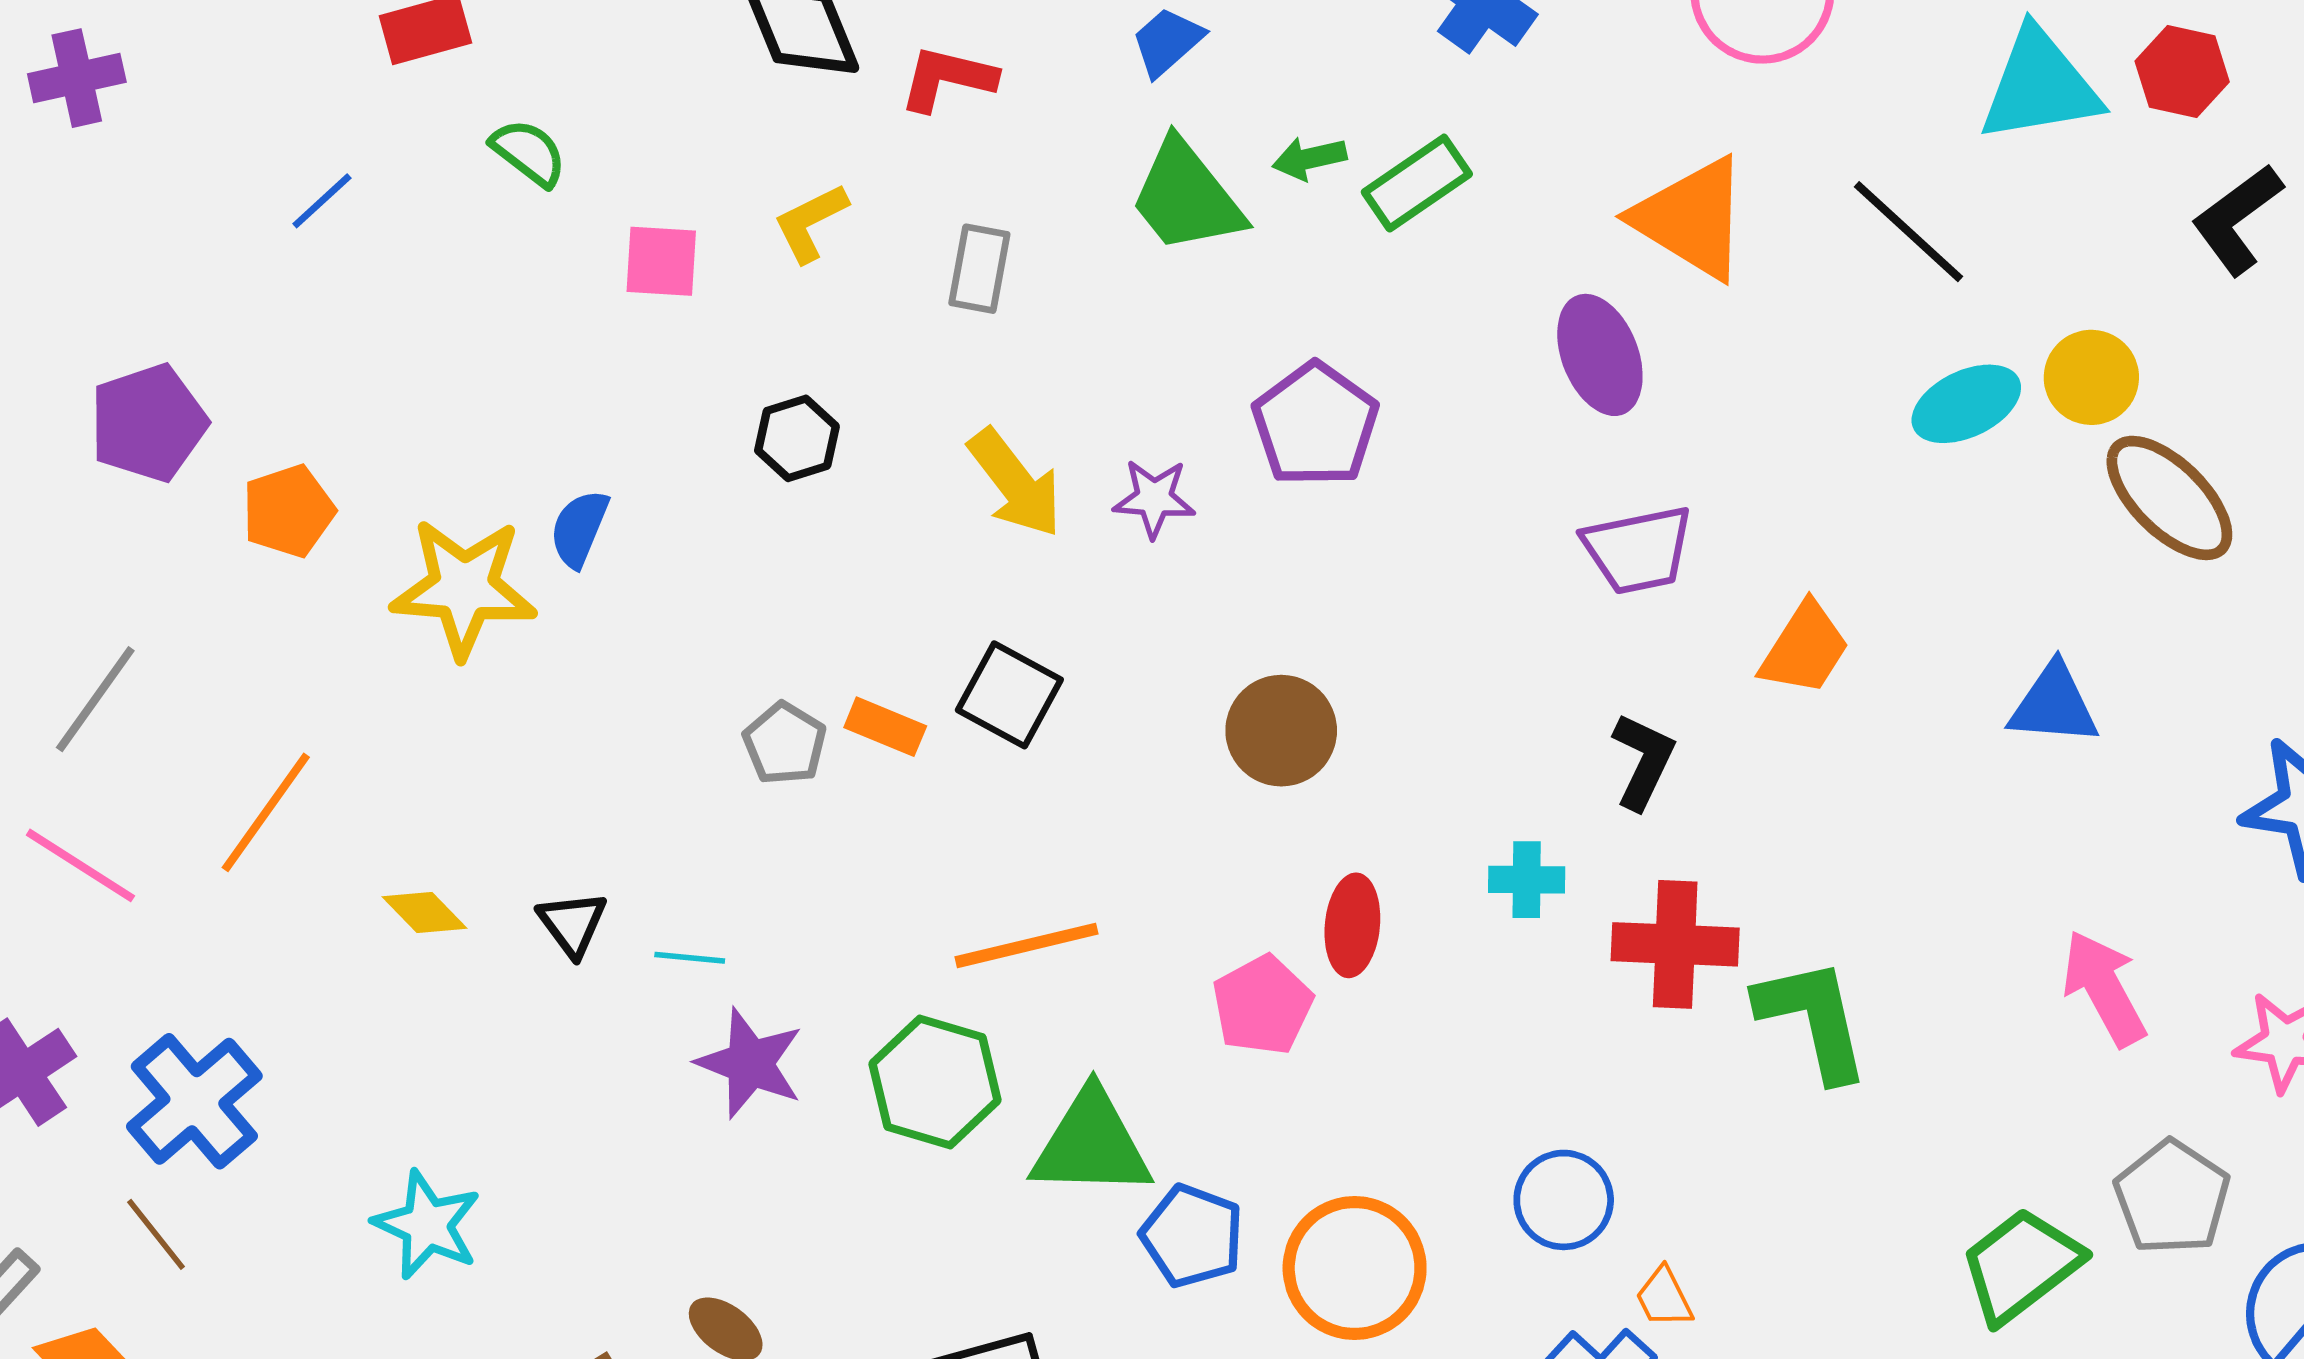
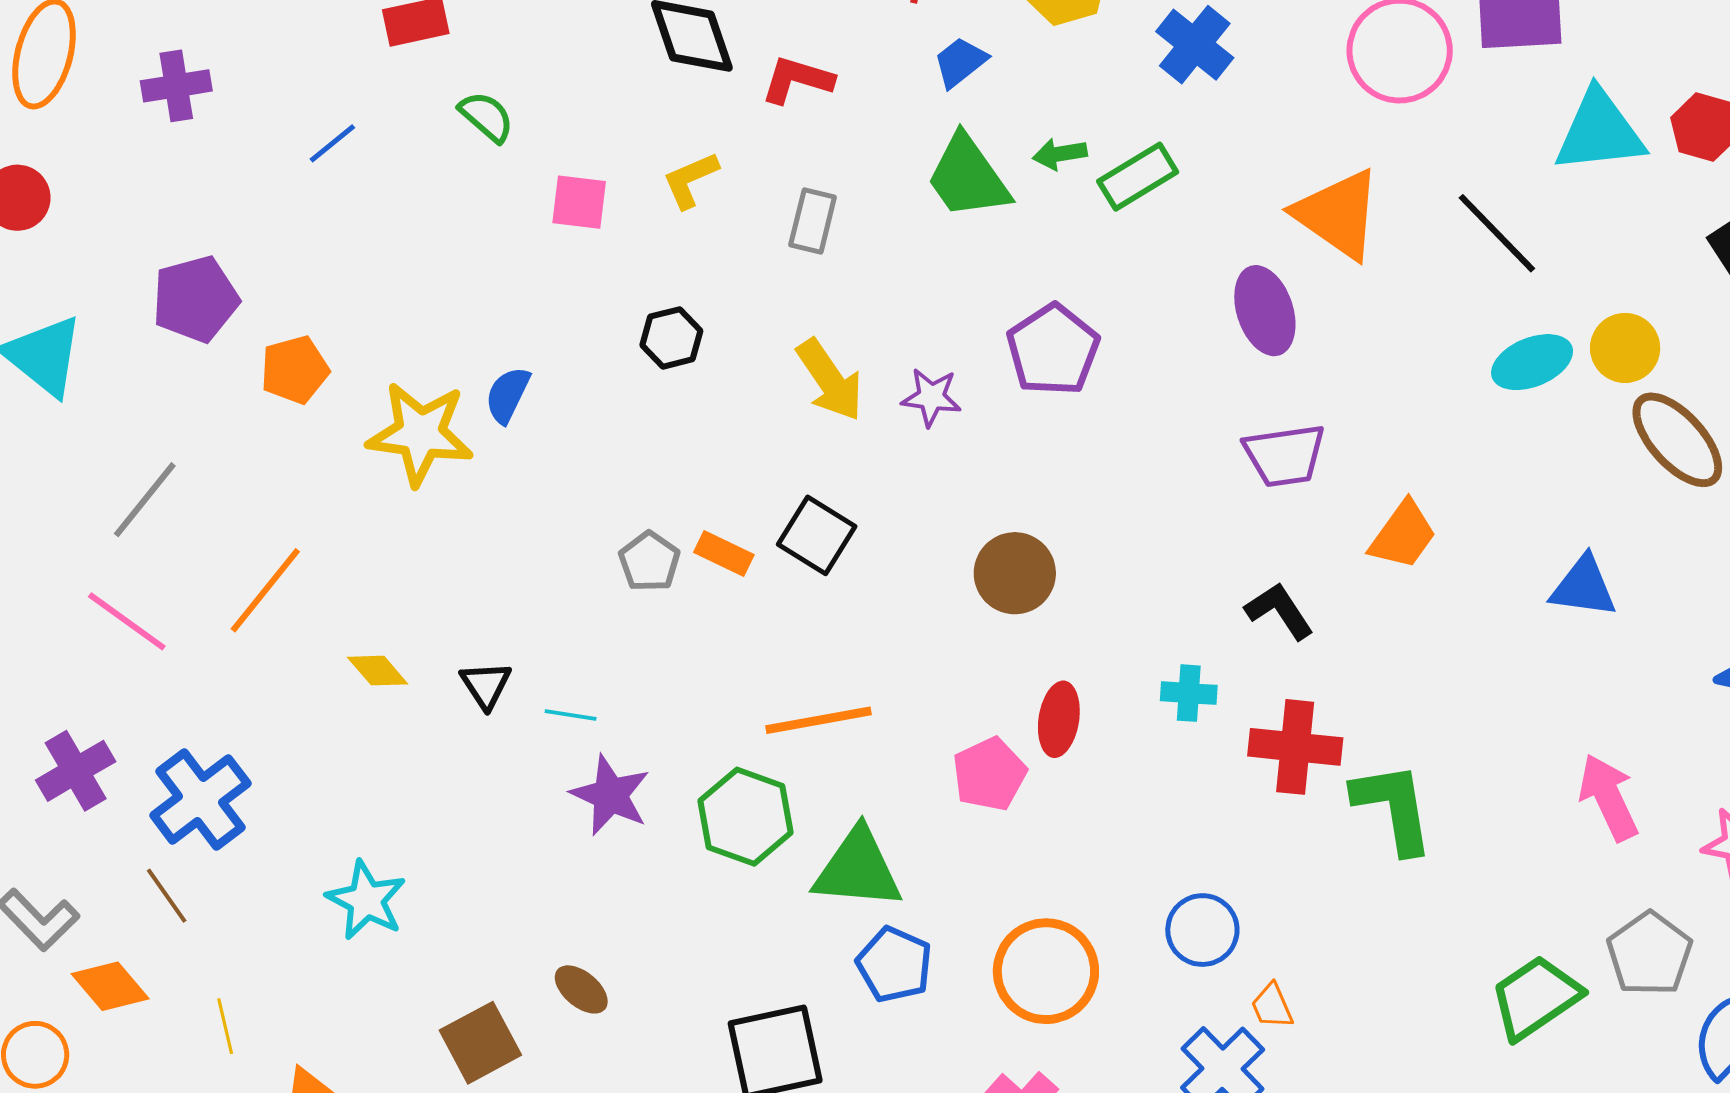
purple cross: (77, 78) -> (176, 86), moved
black L-shape: (1643, 761) -> (1279, 611), turned -62
blue pentagon: (1192, 1236) -> (894, 964), moved

